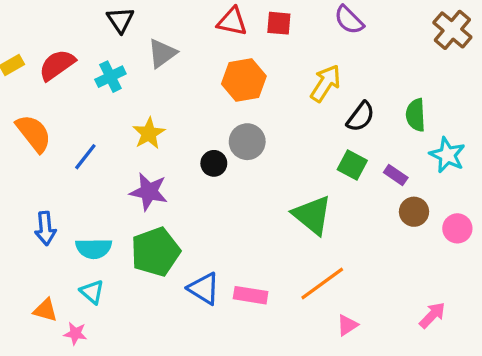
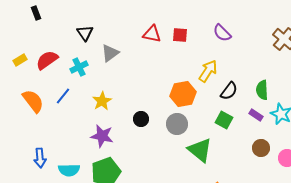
orange hexagon: (244, 80) -> (183, 94), moved
gray circle: (247, 142) -> (177, 124), moved
blue line: (85, 157) -> (63, 96), moved
purple rectangle: (396, 175) -> (256, 115), moved

